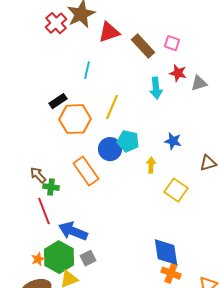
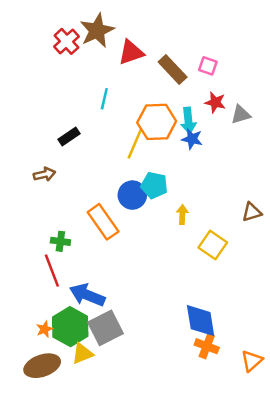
orange hexagon: (75, 119) -> (157, 122), moved
blue star: (173, 141) -> (192, 139), moved
brown arrow: (38, 175) -> (45, 174), moved, turned 120
gray square: (88, 258) -> (106, 328), size x1.8

